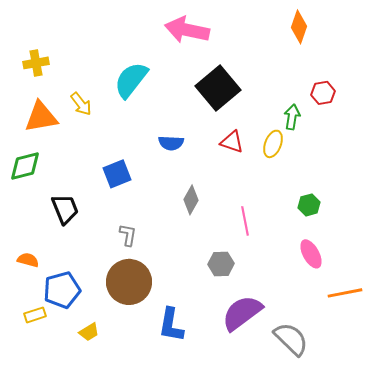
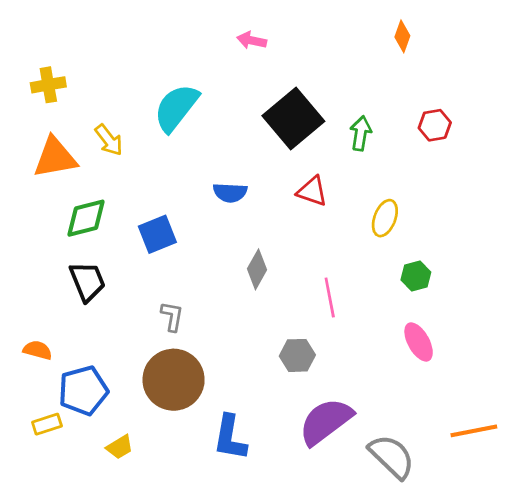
orange diamond: (299, 27) -> (402, 36), size x0.7
pink arrow: (187, 30) -> (252, 40), size x0.5
green arrow: (292, 117) -> (361, 133), moved
yellow ellipse: (273, 144) -> (385, 218), moved
green diamond: (25, 166) -> (86, 218), moved
orange line: (345, 293) -> (474, 431), moved

